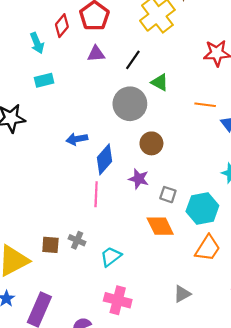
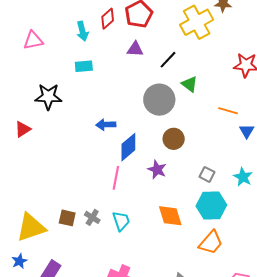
gray square: (168, 195) -> (207, 174), moved
cyan trapezoid: (111, 257) -> (121, 221), moved, turned 100

